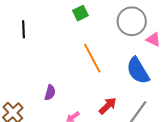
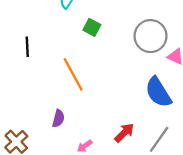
green square: (80, 13) -> (92, 27), turned -35
orange line: (92, 58) -> (73, 74), moved

